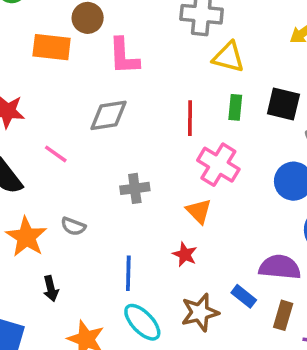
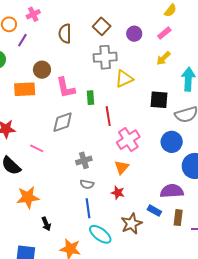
yellow triangle: (228, 57) -> (124, 79), turned -30
green rectangle: (235, 107) -> (91, 98), moved
pink cross: (218, 165) -> (128, 140), turned 35
orange triangle: (199, 211) -> (122, 167), turned 35
gray semicircle: (73, 226) -> (87, 184), moved
orange star: (26, 237) -> (28, 197), turned -30

